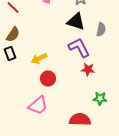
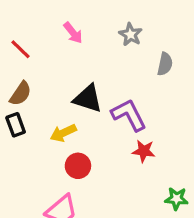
black triangle: (76, 21) -> (88, 99), moved
gray semicircle: (101, 29) -> (165, 64), moved
green star: (100, 98) -> (176, 199), moved

